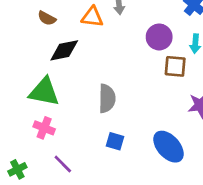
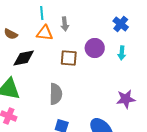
brown square: (175, 66) -> (69, 58), moved

